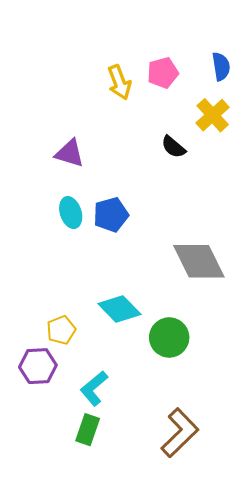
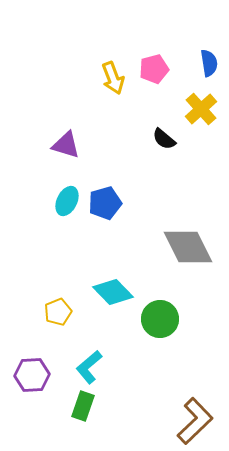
cyan ellipse: (71, 213) -> (67, 201), turned 44
purple hexagon: (38, 366) -> (32, 375), moved
brown L-shape: (180, 433) -> (195, 421), moved

